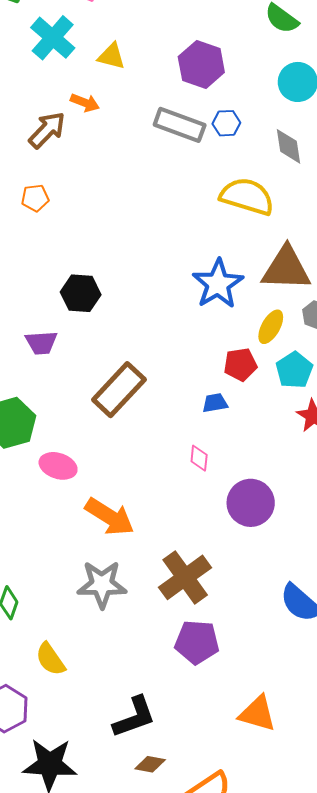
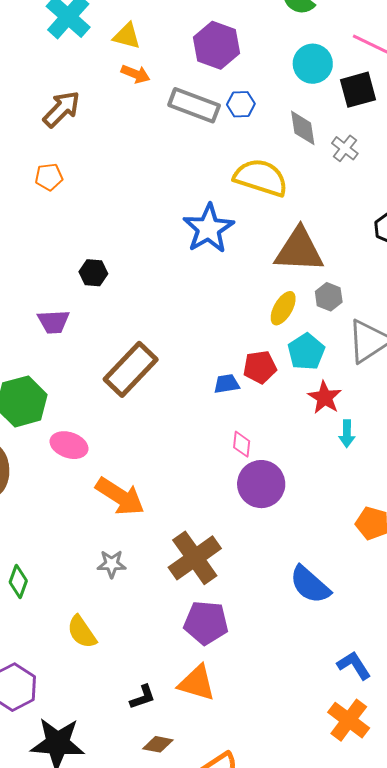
orange arrow: (85, 103) -> (135, 74), moved
blue star: (218, 284) -> (208, 228), moved
black hexagon: (81, 293) -> (93, 273), size x0.7
red pentagon: (240, 364) -> (260, 367), moved
pink diamond: (199, 458) -> (242, 444), moved
gray star: (102, 584) -> (112, 564), size x0.6
yellow semicircle: (50, 659) -> (82, 632), moved
orange triangle: (257, 714) -> (197, 683), moved
black L-shape: (134, 717) -> (143, 697), size x0.6

